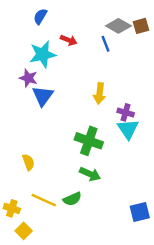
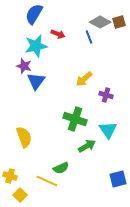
blue semicircle: (40, 16) -> (34, 14), size x1.5
yellow arrow: (100, 93) -> (84, 79), turned 42
cyan triangle: (128, 129) -> (108, 130), moved
yellow semicircle: (28, 162) -> (24, 137), size x1.5
green arrow: (90, 174) -> (87, 146), moved, turned -54
yellow line: (44, 200) -> (47, 181), moved

